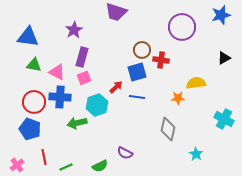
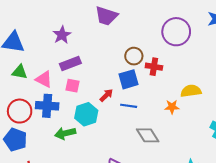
purple rectangle: (82, 57) -> (70, 63), turned 54
pink square: (84, 78) -> (73, 86), turned 32
gray diamond: (168, 129) -> (148, 135), moved, turned -45

